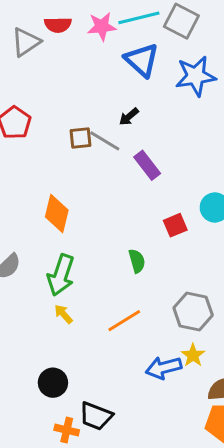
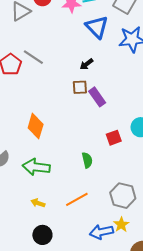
brown square: (80, 138) -> (80, 87), moved
gray line: (105, 141) -> (33, 57), moved
green arrow: (61, 275) -> (36, 167), turned 76
yellow arrow: (64, 314) -> (38, 203), moved, turned -32
black circle: (53, 383) -> (42, 235), moved

